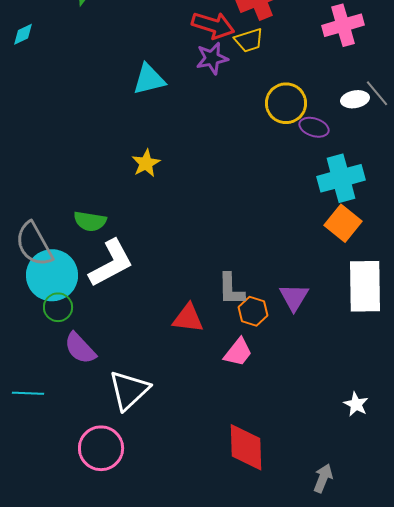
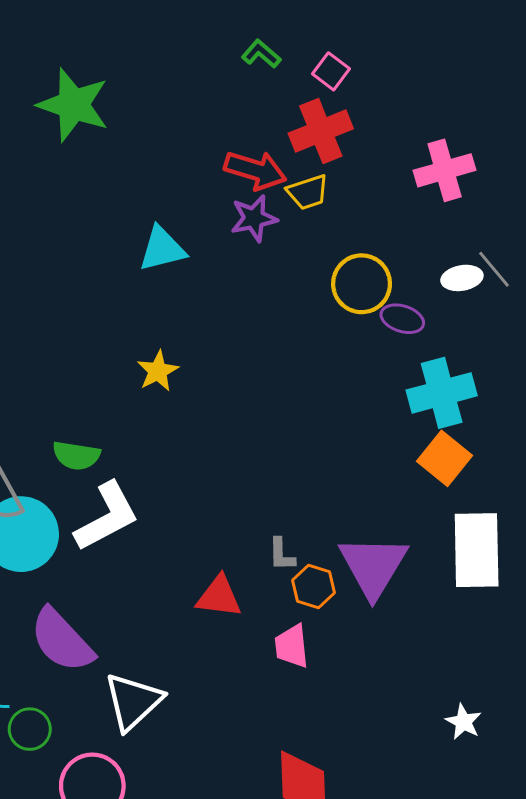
gray L-shape: (231, 289) -> (282, 554), size x0.7
purple triangle: (294, 297) -> (373, 566), size x1.6
green circle: (58, 307) -> (30, 729), moved
purple semicircle: (80, 348) -> (62, 640), size x1.4
pink trapezoid: (238, 352) -> (292, 646), turned 136

